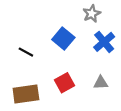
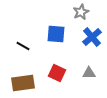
blue square: (63, 39) -> (56, 34), turned -36
red square: (64, 83) -> (57, 73), turned -36

